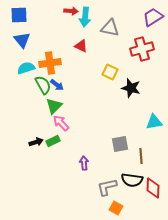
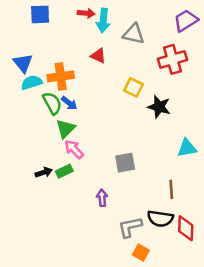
blue square: (19, 15) -> (40, 14), moved
blue triangle: (22, 40) -> (23, 63), moved
gray square: (120, 144) -> (125, 163), moved

